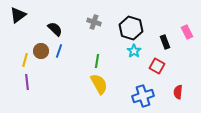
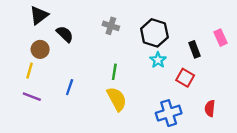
black triangle: (18, 15) -> (39, 15), moved
brown circle: (41, 51) -> (40, 49), moved
blue line: (59, 51) -> (70, 87), moved
purple line: (27, 82) -> (32, 97), turned -63

